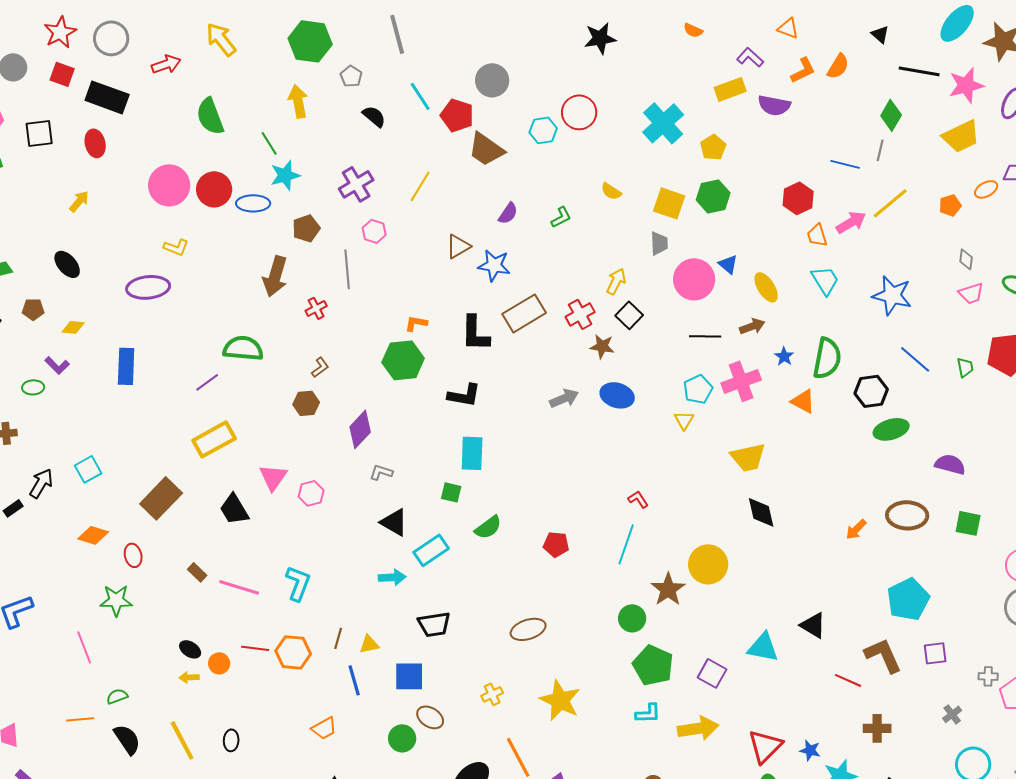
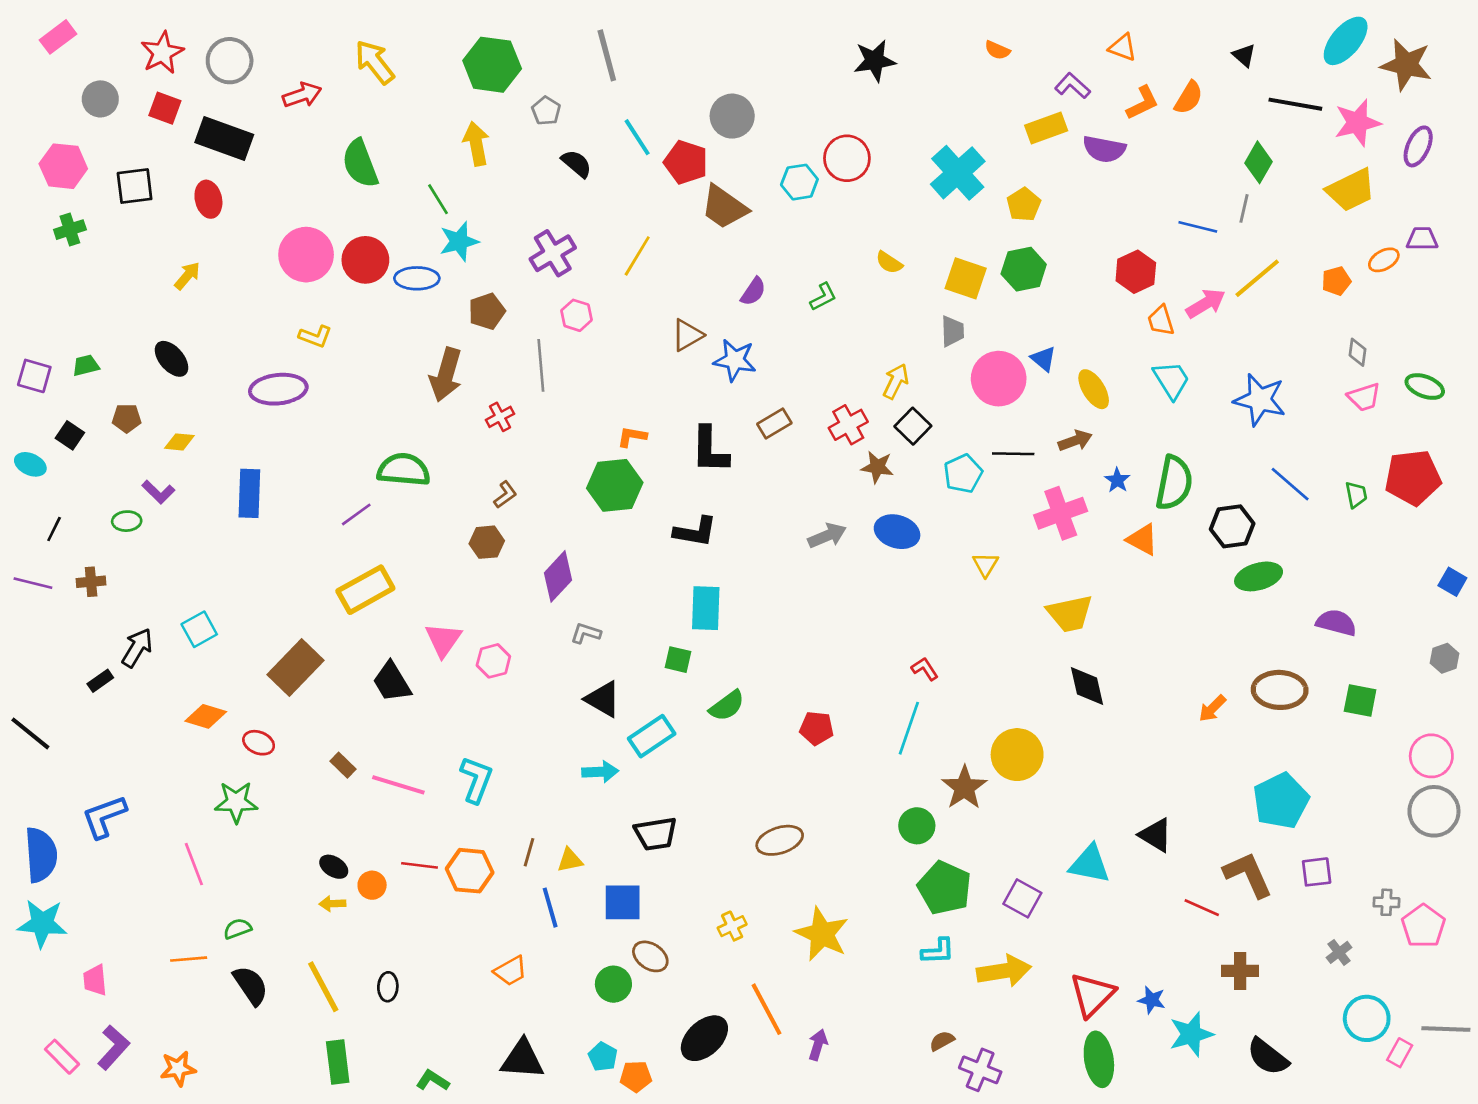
brown rectangle: (524, 313) -> (774, 423), size x0.6
cyan pentagon: (698, 389) -> (963, 474), moved
red ellipse: (133, 555) -> (259, 743), turned -55

